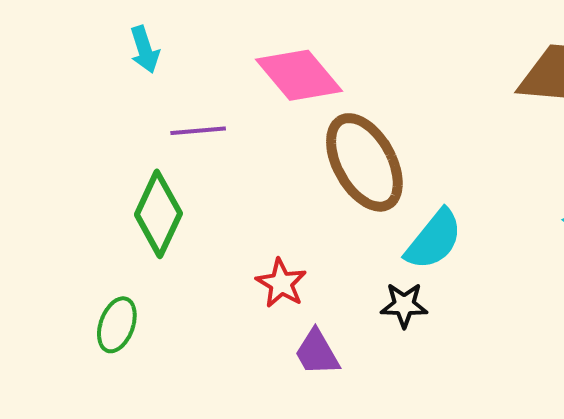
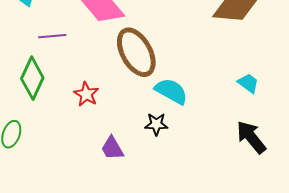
cyan semicircle: (434, 240) -> (171, 91), turned -100
red star: (281, 283) -> (86, 94), moved

